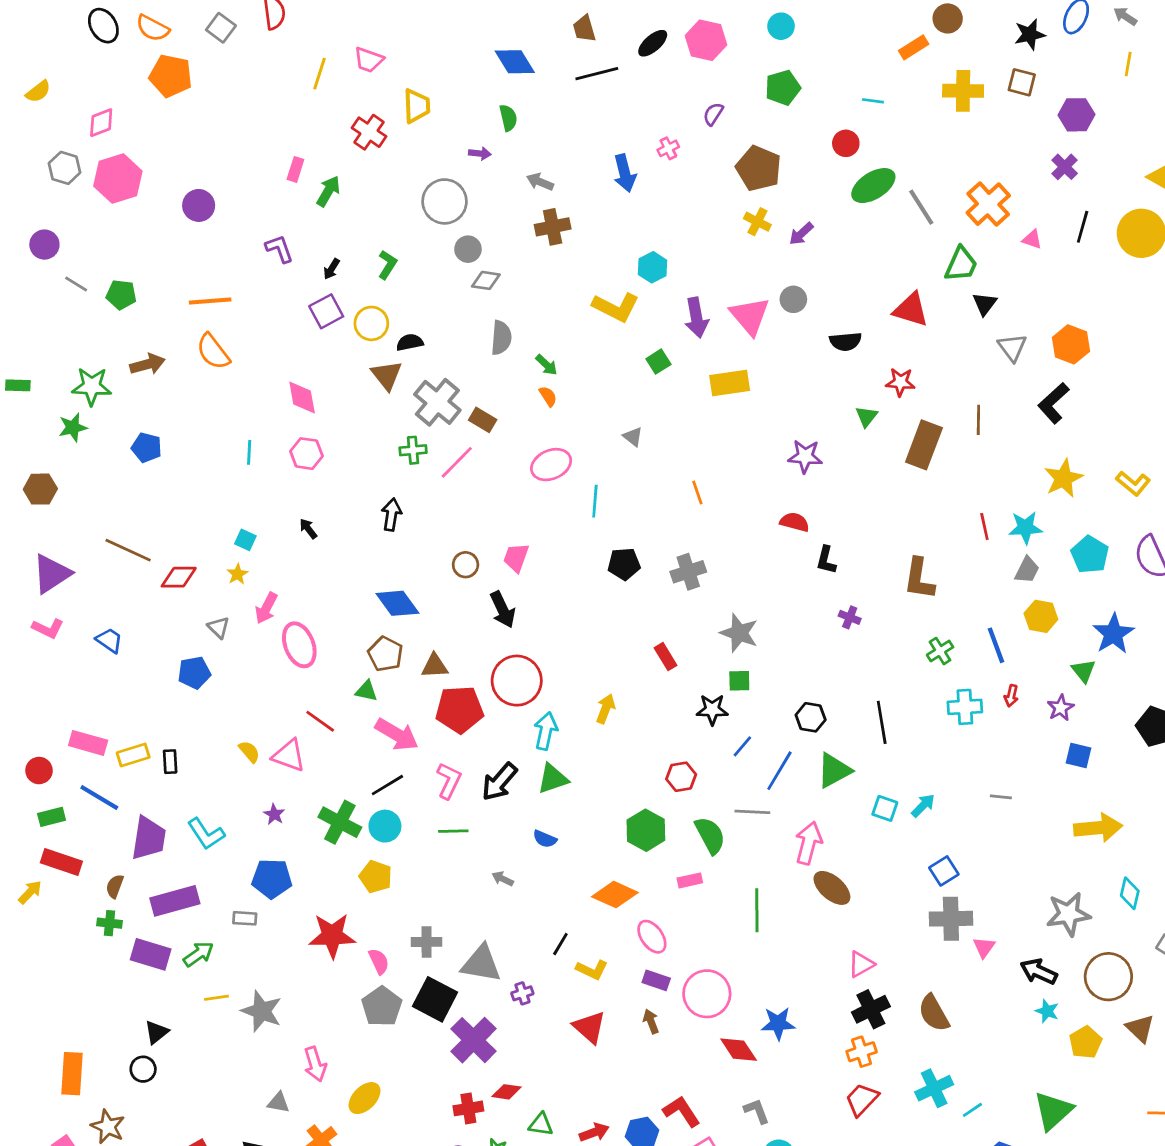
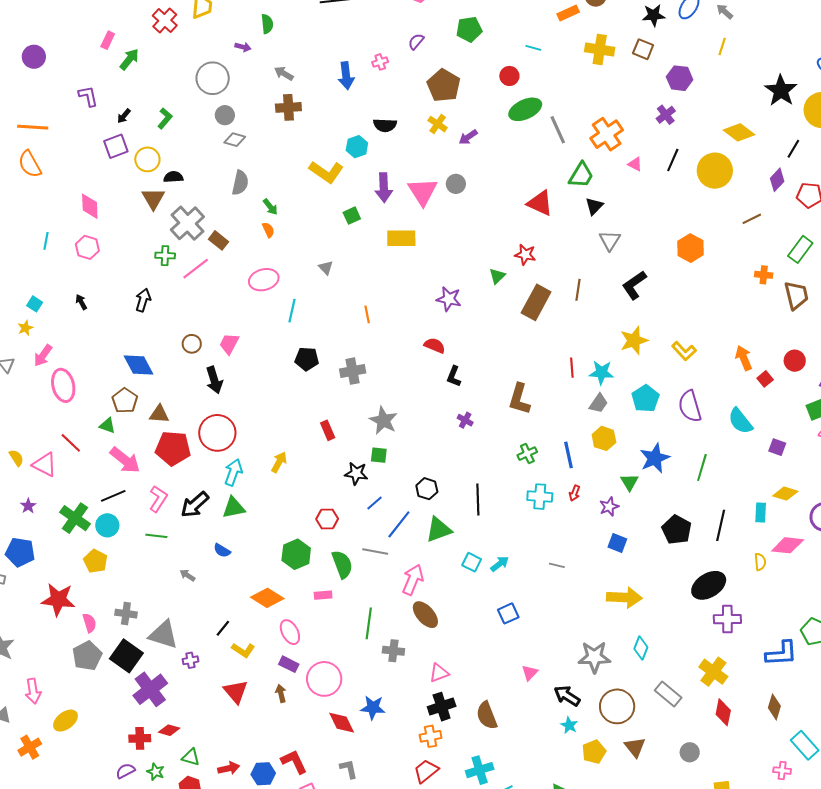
black semicircle: (846, 341) -> (385, 125), moved
orange hexagon: (1071, 344) -> (691, 248), moved
gray cross: (951, 919) -> (393, 651), moved, size x0.7

